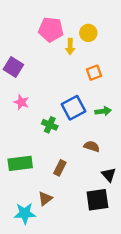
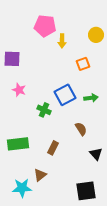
yellow circle: (88, 33) -> (96, 35), moved
purple square: (13, 67) -> (12, 59), turned -30
brown semicircle: (92, 146) -> (81, 129), turned 40
black square: (97, 200) -> (86, 191), moved

